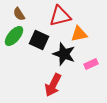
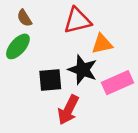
black square: (39, 40) -> (50, 80), moved, turned -30
pink rectangle: (91, 64) -> (117, 83), size x1.6

